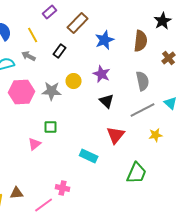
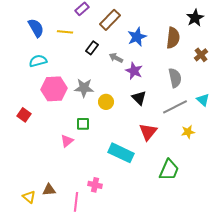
yellow line: (33, 35) -> (65, 32), turned -56
gray arrow: (29, 56) -> (116, 58), moved
yellow circle: (74, 81) -> (106, 102), moved
cyan rectangle: (89, 156) -> (121, 153), size x1.4
pink line: (44, 205) -> (76, 202), turned -48

